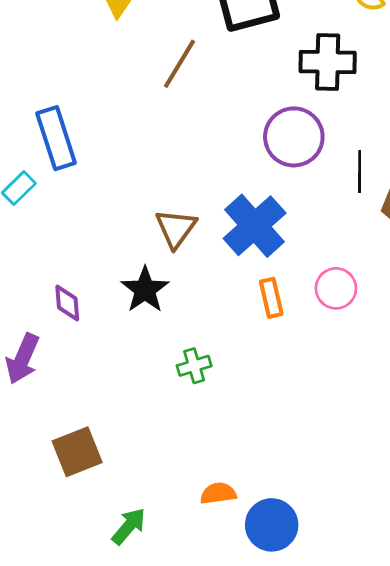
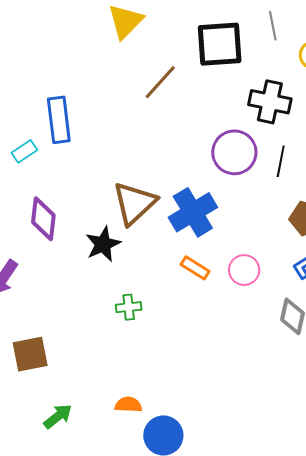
black line: (360, 172) -> (281, 161), moved
brown triangle: (176, 228) -> (135, 203), size x1.4
orange rectangle: (271, 298) -> (195, 268), turned -56
purple diamond: (67, 303) -> (43, 219), moved, size x1.5

